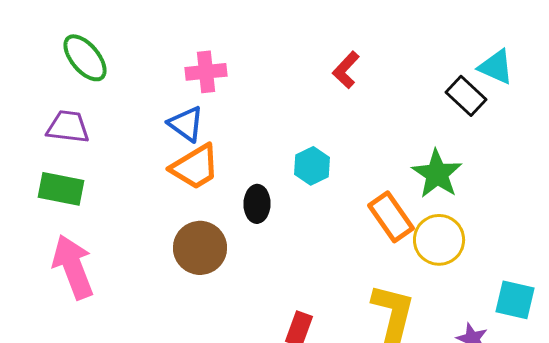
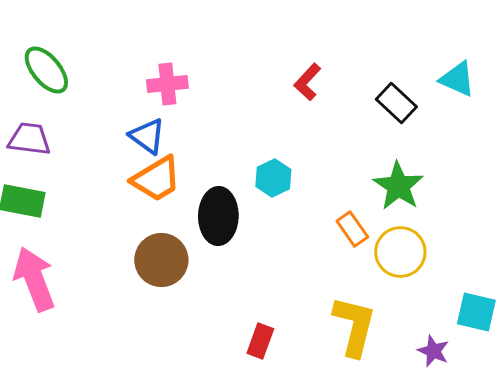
black rectangle: (466, 96) -> (396, 103), moved
black ellipse: (257, 204) -> (218, 216), size x1.5
orange rectangle: (391, 217) -> (352, 229), size x0.7

